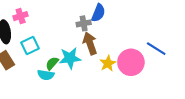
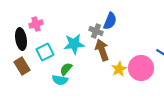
gray cross: (84, 23) -> (96, 31), turned 32
cyan star: (70, 58) -> (74, 44), moved

